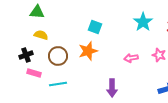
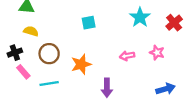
cyan square: (95, 27) -> (89, 23), turned -32
orange star: (88, 51) -> (81, 64), moved
pink rectangle: (34, 73) -> (23, 72), turned 32

